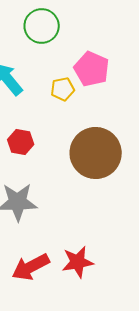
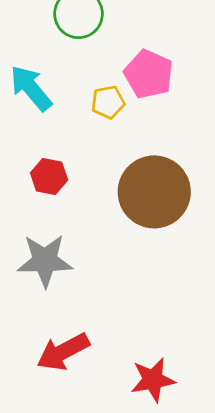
red star: (78, 262) -> (153, 380), moved

